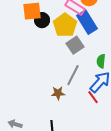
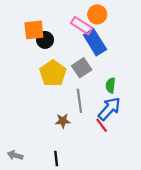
yellow pentagon: (65, 25) -> (53, 73), moved
gray line: (73, 75) -> (79, 101), turned -35

